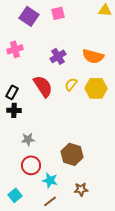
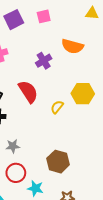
purple square: (29, 16) -> (14, 20), turned 30
orange semicircle: (93, 56) -> (72, 46), moved
yellow semicircle: (71, 84) -> (57, 107), moved

